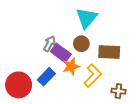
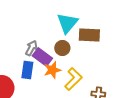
brown rectangle: (109, 52) -> (89, 35), moved
blue rectangle: (46, 77) -> (27, 70), moved, turned -36

